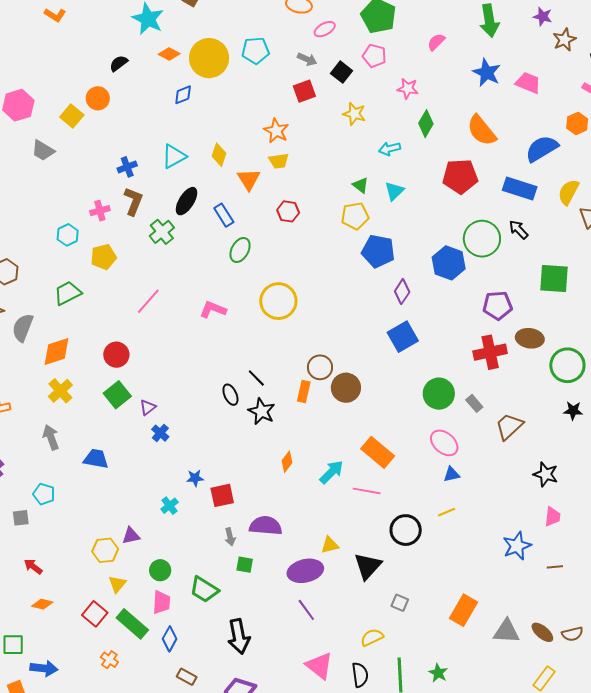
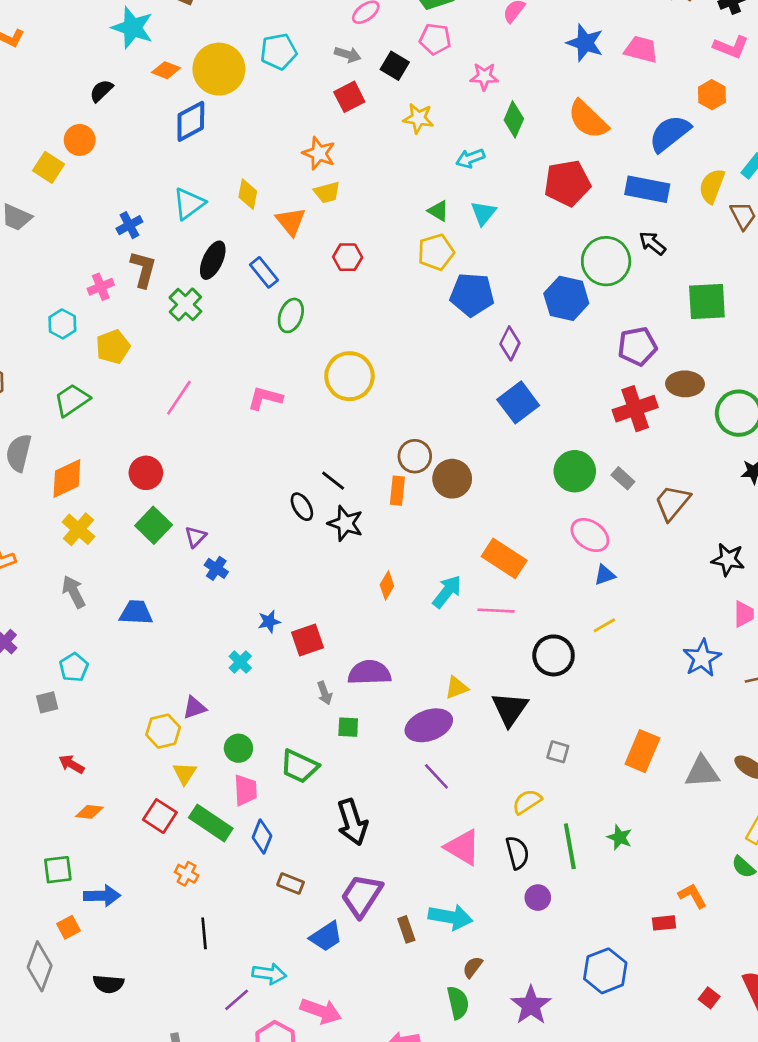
blue diamond: (183, 95) -> (191, 121), size x1.5
cyan pentagon: (44, 494) -> (74, 667), turned 30

